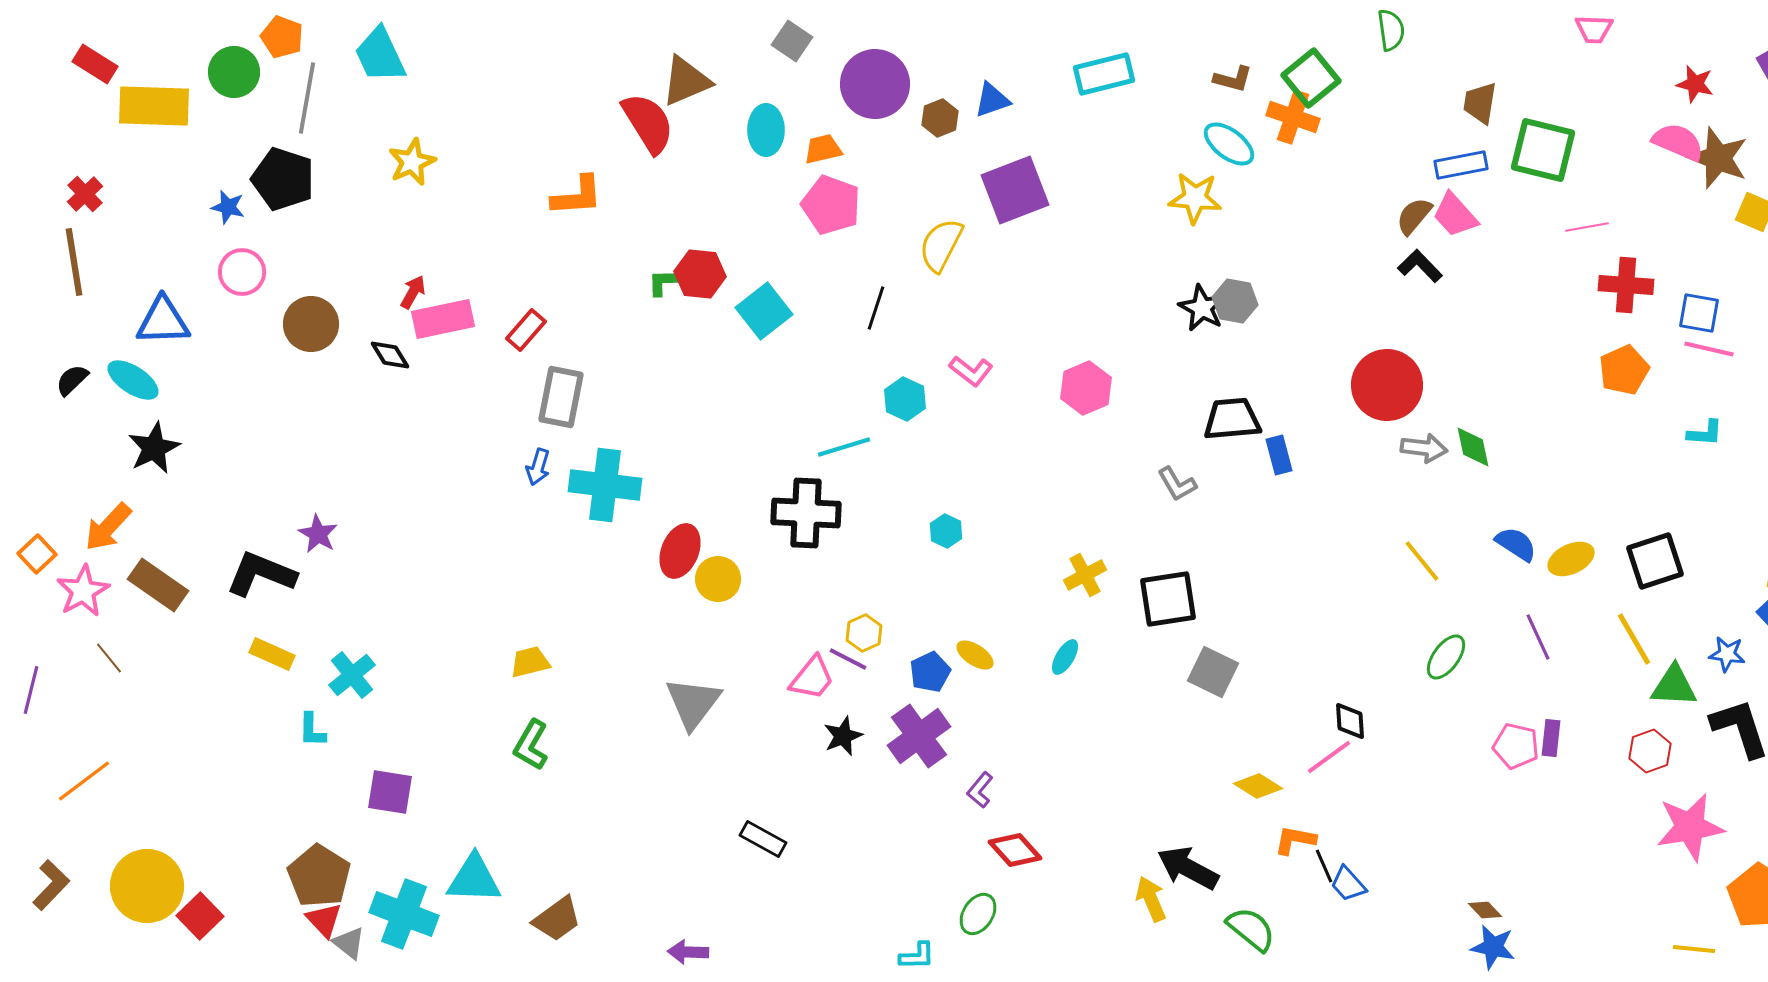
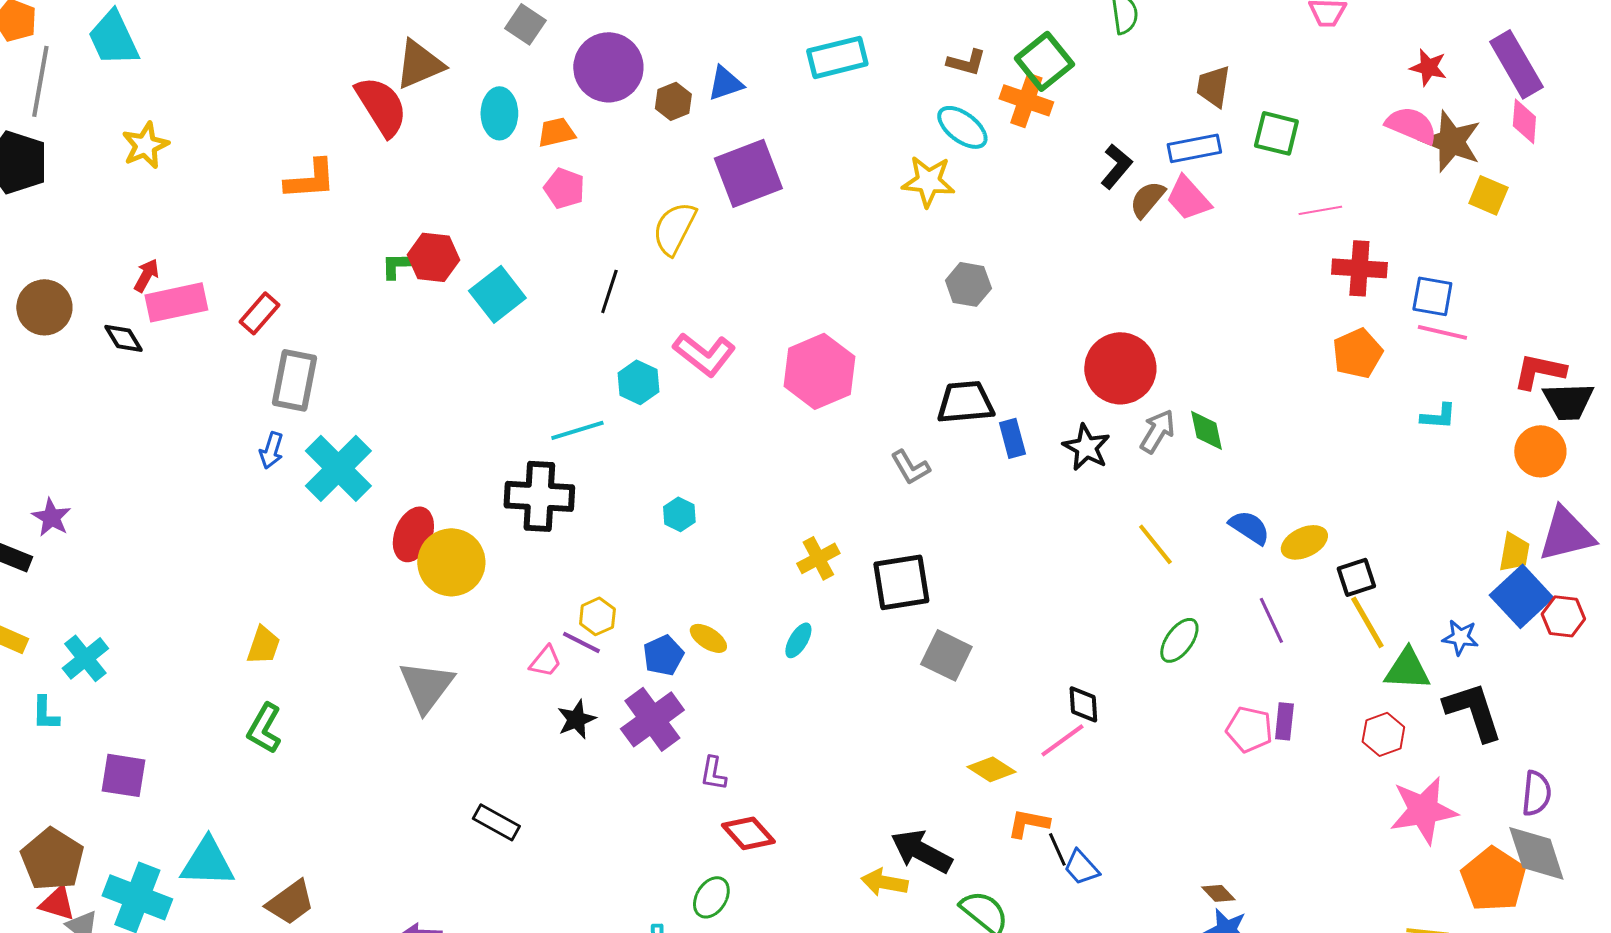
green square: (1543, 150) -> (1276, 133), size x0.7
pink pentagon: (831, 205) -> (564, 188), size x0.7
black L-shape: (1420, 266) -> (1116, 166), moved, turned 84
black star: (1202, 308) -> (1086, 447), moved
pink L-shape: (971, 371) -> (704, 354), size x1.4
pink hexagon: (1086, 388) -> (819, 371), size x1.4
gray arrow: (1424, 448) -> (1157, 431), turned -66
cyan cross: (605, 485) -> (338, 468), turned 38
black square: (1655, 561) -> (1356, 577), moved, size x0.7
yellow circle: (718, 579) -> (451, 562), size x1.5
yellow trapezoid: (530, 662) -> (263, 645), turned 123
pink trapezoid: (812, 678) -> (545, 661), size x0.7
purple L-shape: (980, 790) -> (713, 773), turned -30
yellow arrow: (1151, 899) -> (884, 882), turned -57
red triangle: (324, 920) -> (57, 903), turned -30

